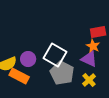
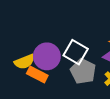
purple circle: (28, 59) -> (47, 56), size x1.6

